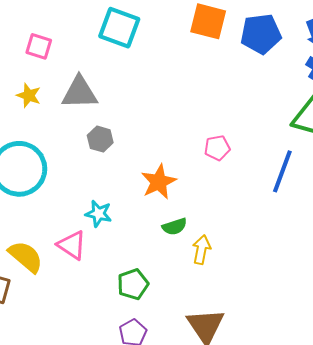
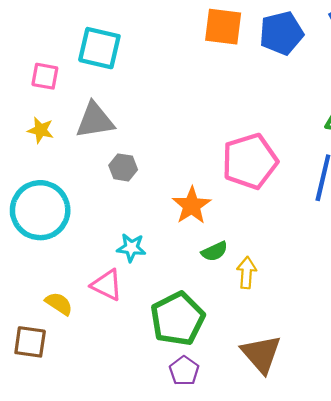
cyan square: (119, 28) -> (99, 48), moved
pink pentagon: (217, 148) -> (250, 161), size x2.0
yellow semicircle: (26, 257) -> (59, 304), size x0.7
green pentagon: (133, 284) -> (178, 319), size x1.6

